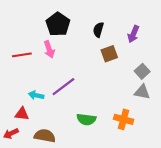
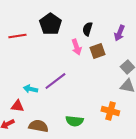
pink arrow: (49, 49) -> (76, 47), moved
red line: (22, 55) -> (17, 36), moved
green semicircle: (86, 119) -> (74, 121), moved

